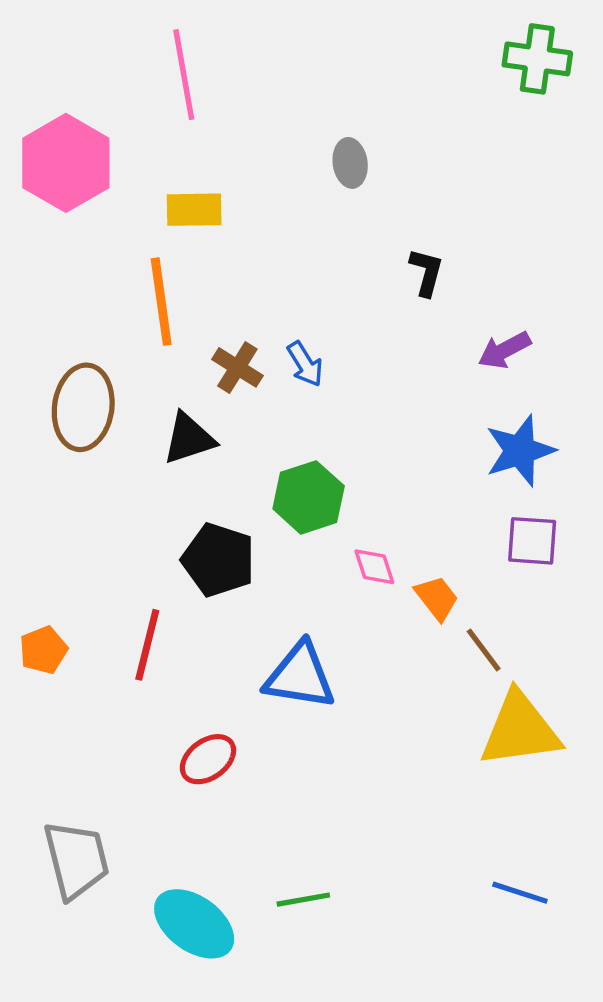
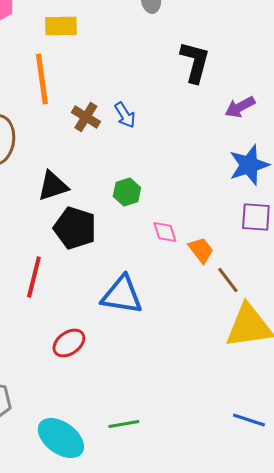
black L-shape: (426, 272) -> (195, 62), size x1.5
black triangle: (189, 439) -> (53, 186), moved
green hexagon: (309, 497) -> (127, 192), size x0.7

